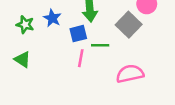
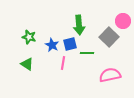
blue star: (52, 18) -> (52, 45), moved
pink line: (81, 58) -> (63, 63), moved

